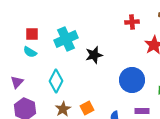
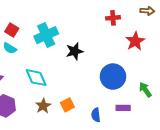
red square: (32, 34) -> (12, 30), turned 32
cyan diamond: (56, 81) -> (36, 78), turned -50

